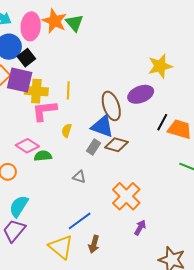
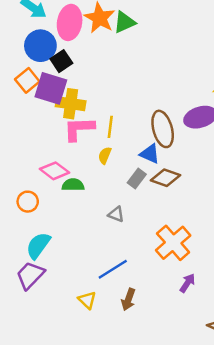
green triangle: (75, 23) -> (124, 22), turned 42
yellow line: (68, 90) -> (110, 127), moved
blue triangle: (102, 126) -> (150, 154), size x0.7
yellow triangle: (61, 247) -> (87, 300), size x0.6

